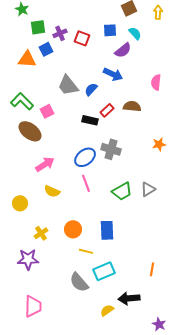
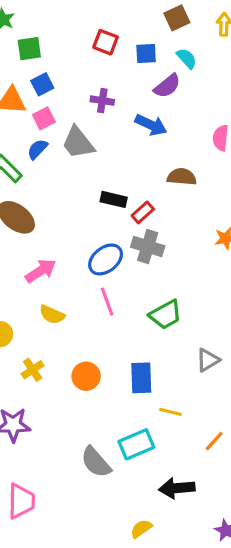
purple cross: (60, 33) -> (102, 101), moved, turned 32
red square: (82, 38) -> (106, 42), moved
blue semicircle: (91, 89) -> (37, 149), moved
red rectangle: (107, 110) -> (143, 212), moved
pink square: (47, 111) -> (44, 118), moved
gray triangle: (148, 189) -> (208, 360), moved
yellow cross: (41, 233) -> (33, 370), moved
yellow line: (86, 251) -> (170, 412), moved
orange line: (152, 269) -> (214, 441), turned 32
yellow semicircle: (107, 310) -> (141, 529), moved

